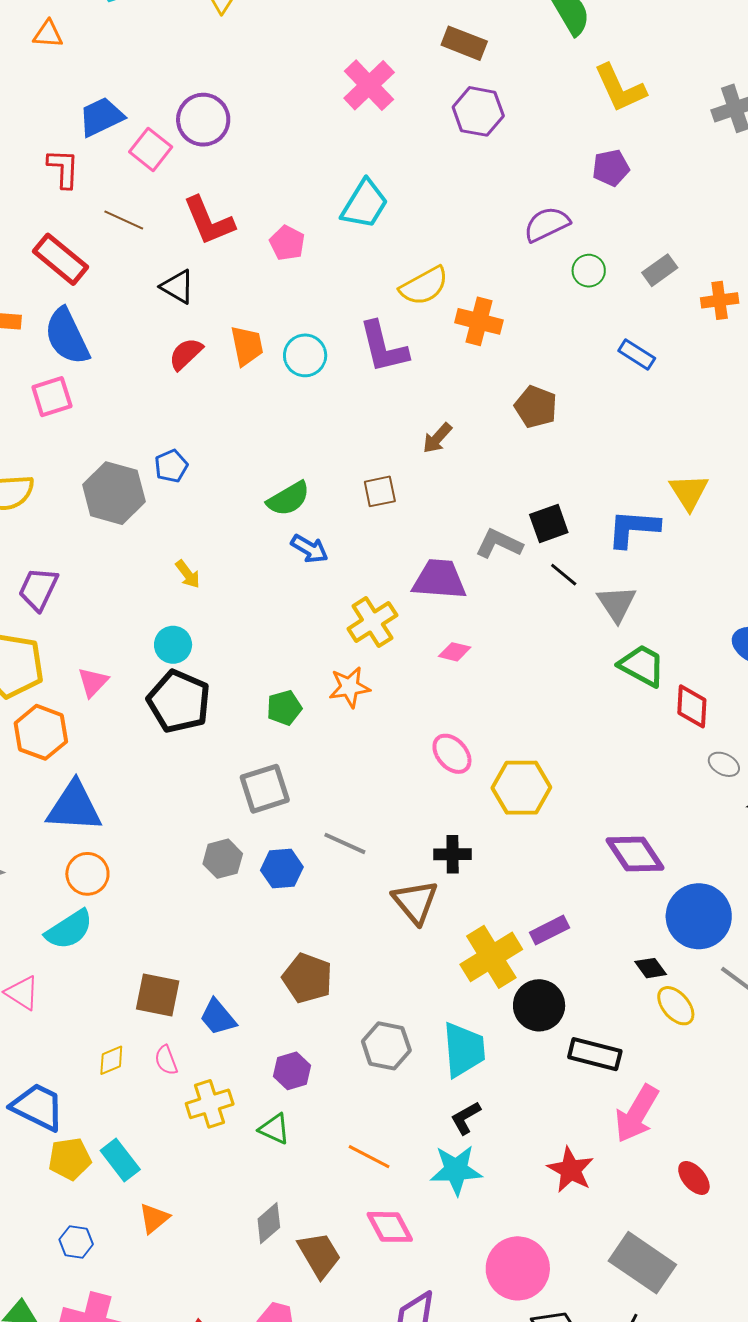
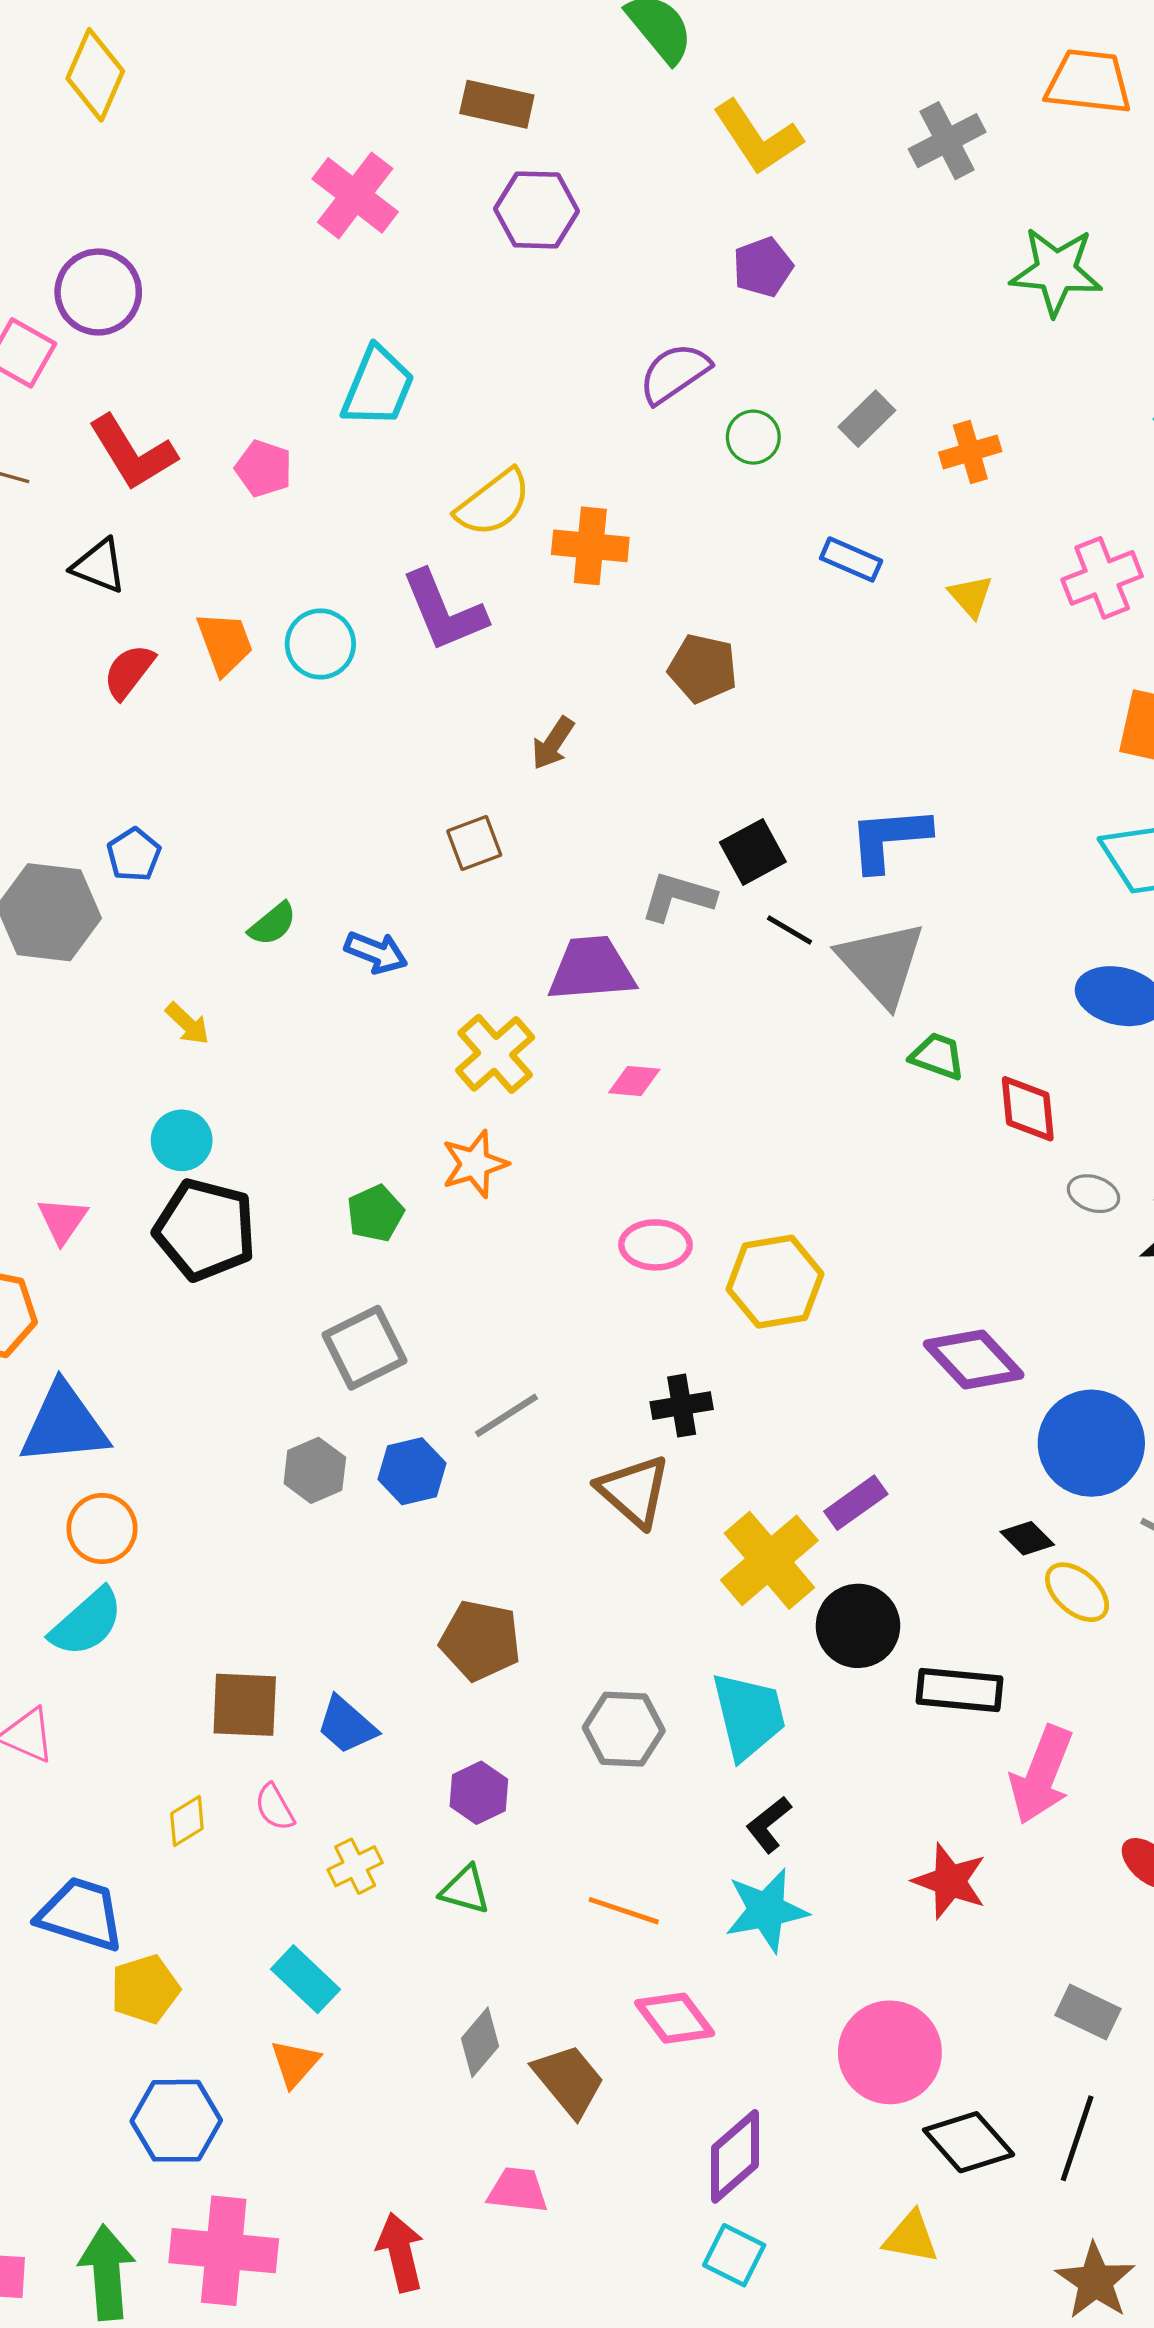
yellow triangle: (689, 492) -> (971, 596), moved, size x0.7
green semicircle: (288, 499) -> (273, 924), moved, size x0.7
gray triangle: (617, 604) -> (882, 963), size x1.4
green trapezoid: (642, 666) -> (937, 1056), size x0.7
pink ellipse: (452, 754) -> (655, 1245), turned -39
gray line: (345, 843) -> (507, 1415), turned -48
yellow cross: (210, 1104) -> (355, 1866), size x0.7
cyan rectangle: (120, 1160) -> (306, 1979), moved
blue hexagon: (76, 1242) -> (176, 2121), size x1.6
gray rectangle: (642, 1263) -> (1088, 2012), size x0.6

